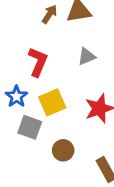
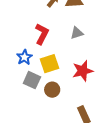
brown circle: (63, 150) -> (52, 90), moved

